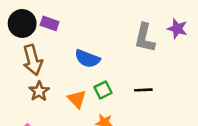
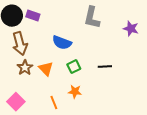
purple star: (177, 29) -> (131, 29), moved
gray L-shape: (145, 38) -> (92, 18), moved
orange triangle: (77, 99) -> (46, 69), moved

